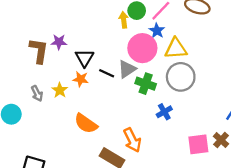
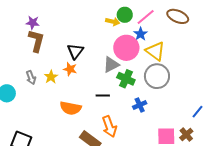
yellow arrow: (124, 20) -> (113, 22), turned 104
purple star: (59, 42) -> (33, 23), moved
yellow triangle: (176, 49) -> (155, 51), turned 35
black line: (107, 73) -> (103, 95), moved, turned -32
orange semicircle: (86, 124) -> (71, 108), turned -30

